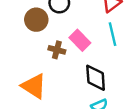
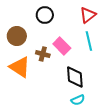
brown circle: (36, 20) -> (17, 36), moved
orange triangle: (34, 86) -> (20, 67), moved

